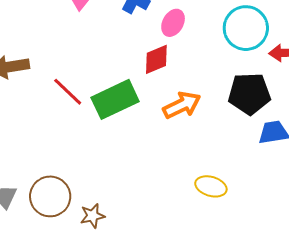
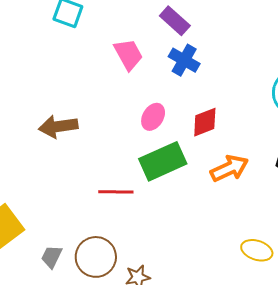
pink ellipse: (173, 23) -> (153, 117), moved
red line: (68, 92) -> (116, 192), moved, turned -44

